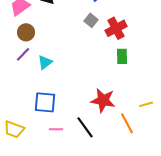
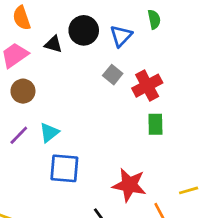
purple line: (23, 54) -> (19, 135), moved
blue square: (45, 102) -> (64, 168), moved

